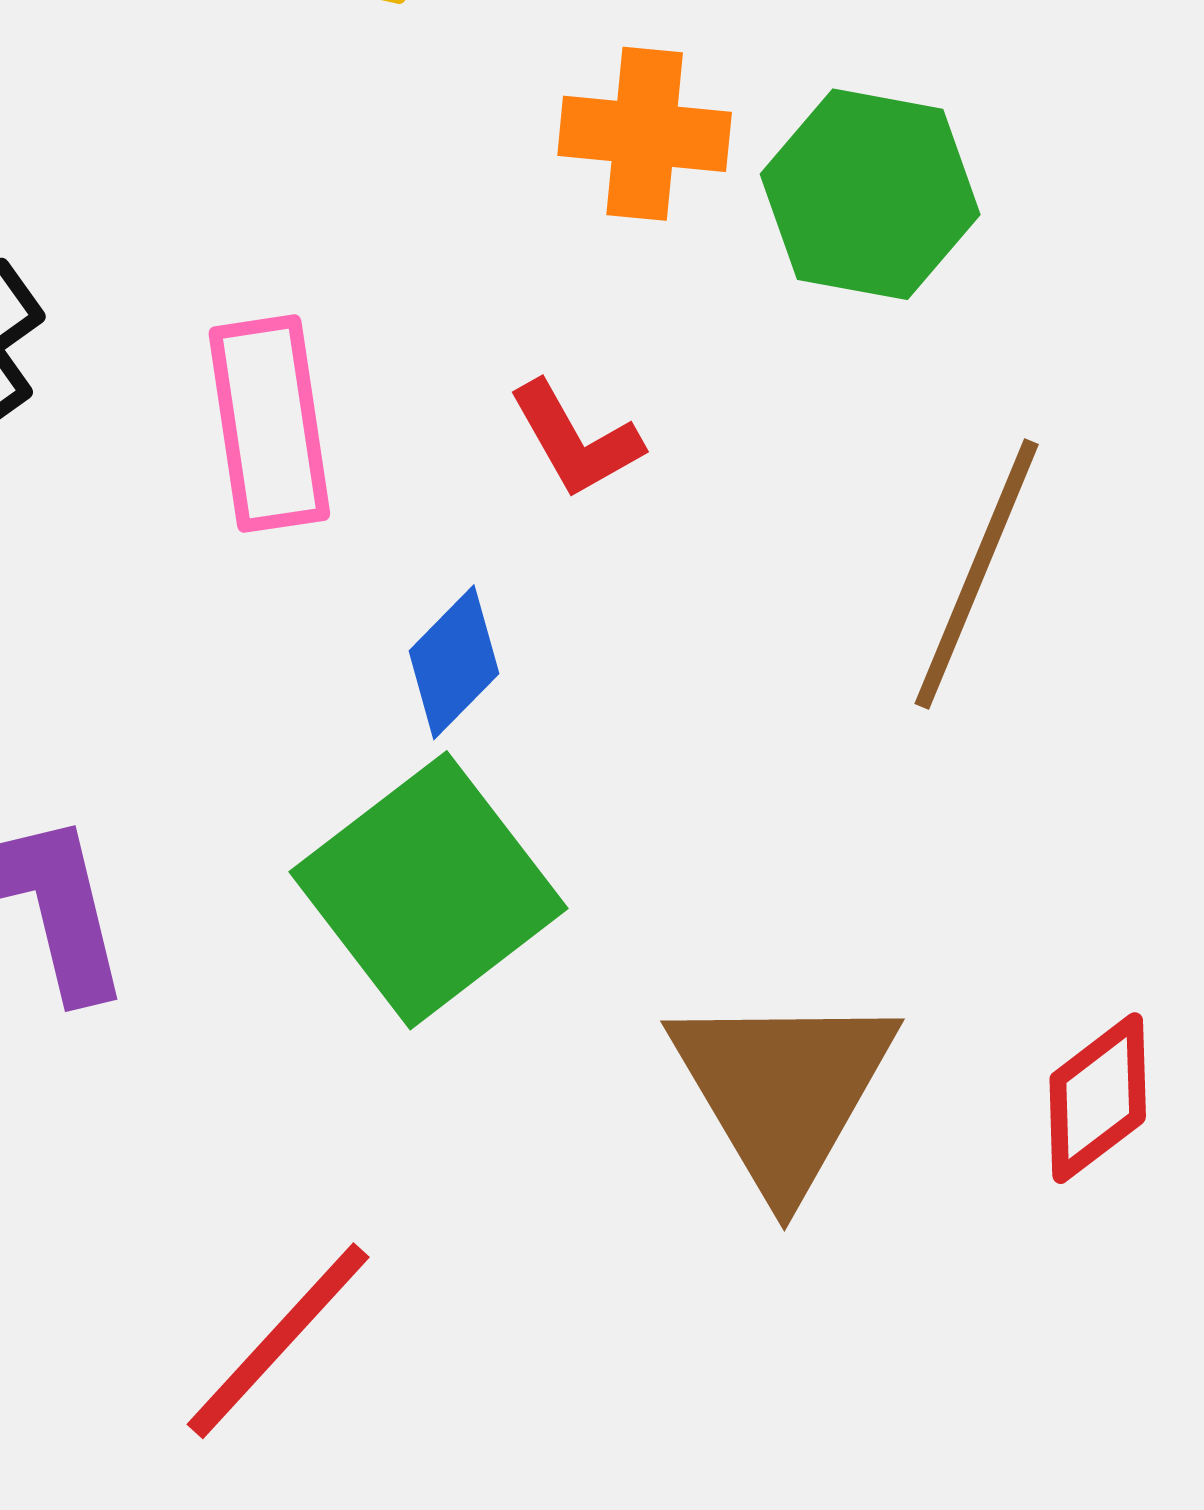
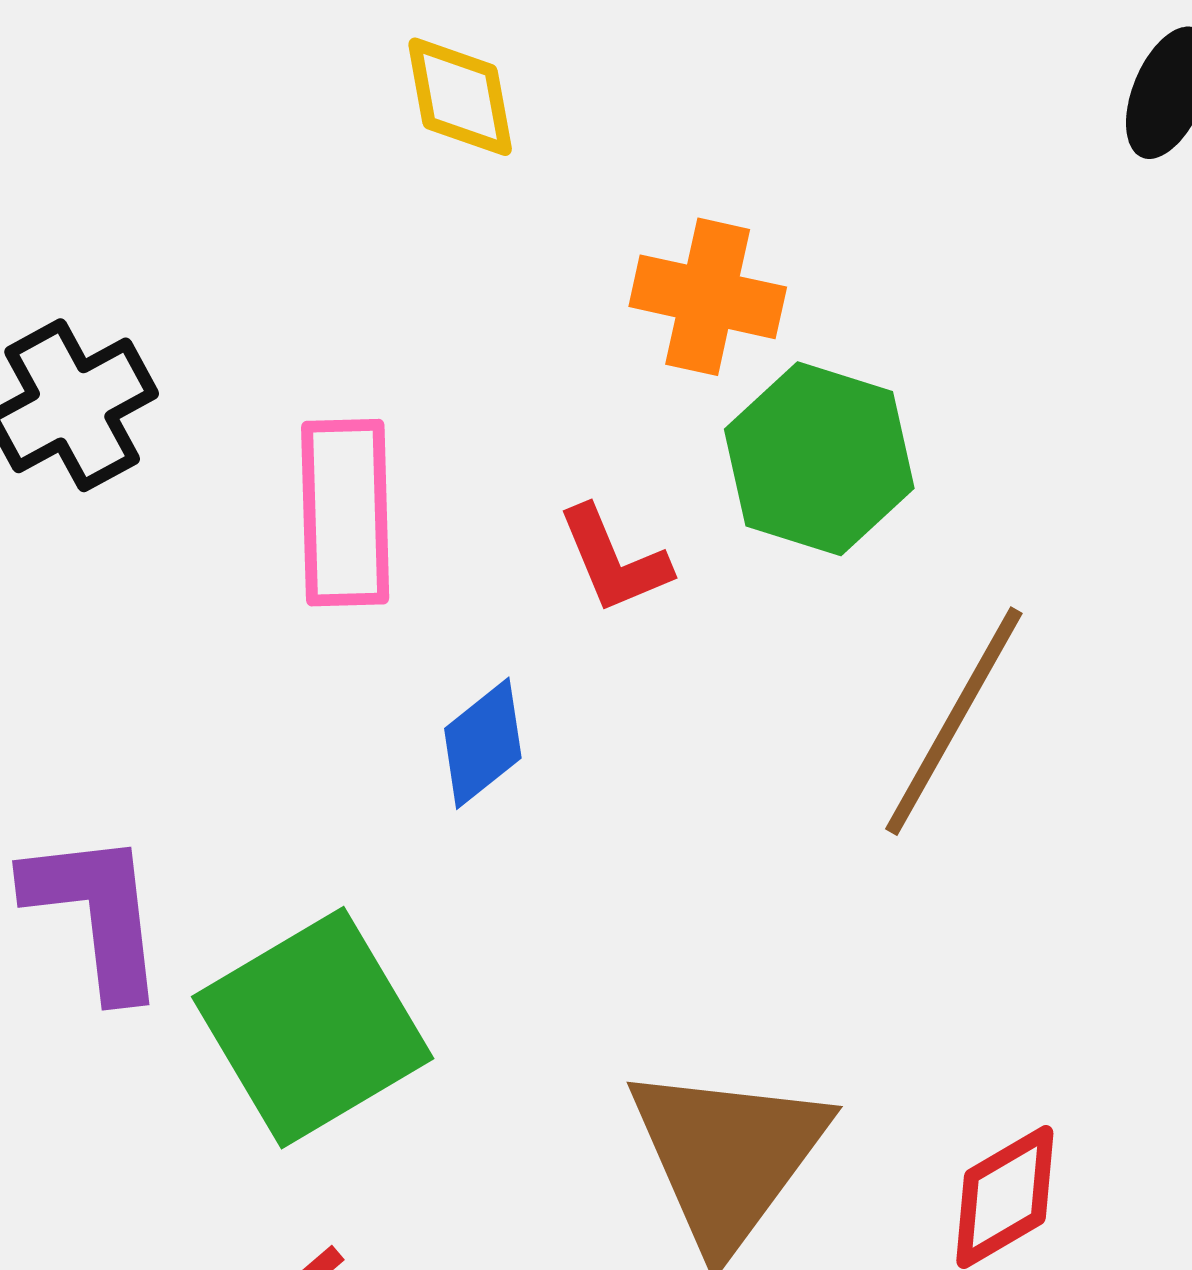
green hexagon: (870, 194) -> (819, 459), moved
green square: (429, 890) -> (313, 1028), moved

